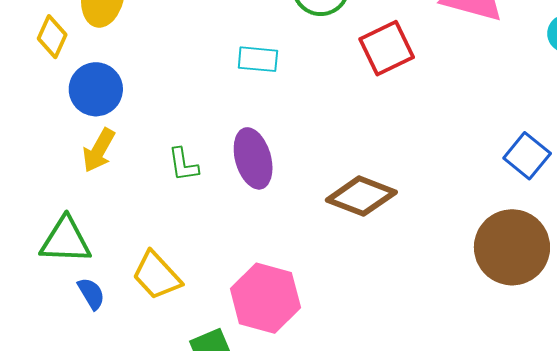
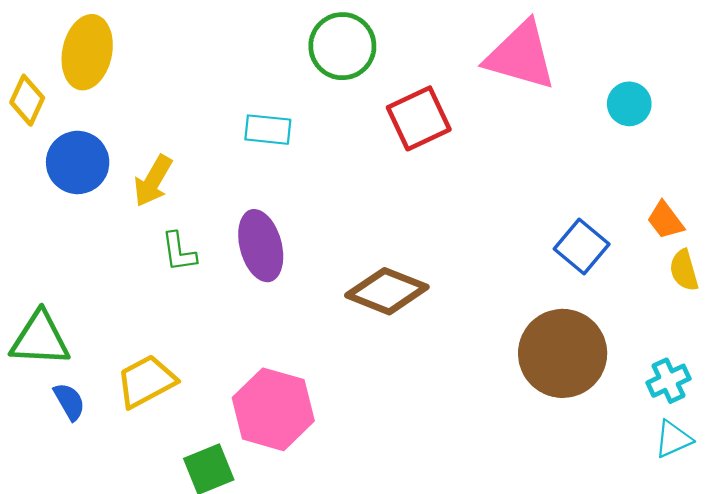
yellow arrow: (99, 150) -> (153, 181), moved
yellow trapezoid: (157, 275) -> (146, 381), turned 104

